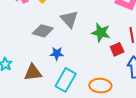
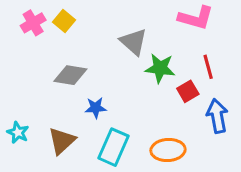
gray triangle: (69, 19) -> (134, 42), moved
brown triangle: (33, 73) -> (62, 141), turned -30

